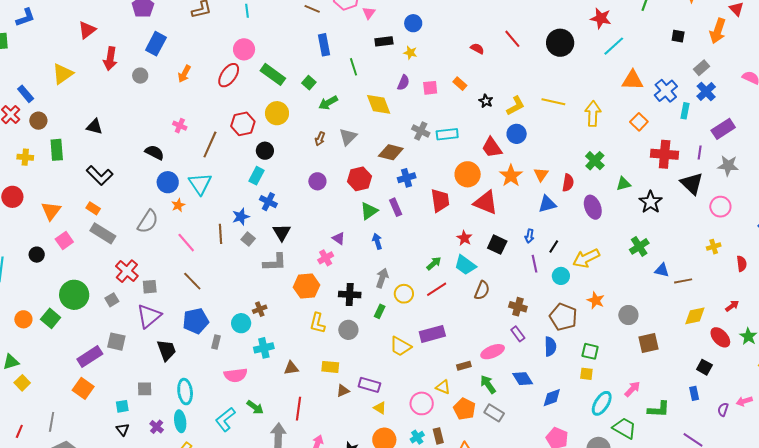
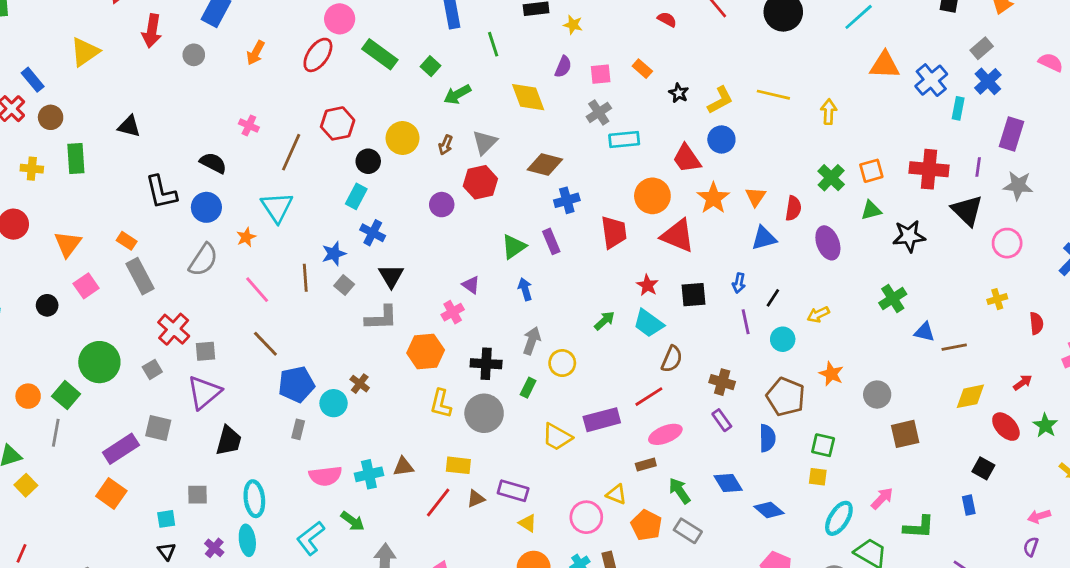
yellow circle: (277, 113) -> (403, 138), moved
yellow arrow: (593, 114) -> (829, 112), size x0.7
orange square: (639, 122) -> (871, 171), moved, turned 30
purple rectangle: (723, 129) -> (1011, 134), turned -40
gray cross: (421, 131) -> (599, 112), moved, turned 30
black L-shape: (100, 175) -> (161, 192), moved, turned 32
red hexagon: (359, 179) -> (480, 182), moved
blue circle: (168, 182) -> (206, 207), moved
black star: (651, 202) -> (909, 236), turned 30
gray rectangle: (103, 233) -> (140, 276), turned 30
black square: (497, 245) -> (693, 295), turned -30
yellow arrow: (586, 258) -> (818, 314), size x0.6
red line: (437, 289) -> (649, 397), moved
brown cross: (260, 309) -> (360, 384), turned -32
blue pentagon: (196, 321) -> (296, 384), moved
gray circle: (348, 330) -> (484, 413), size x1.4
cyan cross: (264, 348) -> (369, 474), moved
black trapezoid: (167, 350) -> (229, 441), turned 35
pink ellipse: (493, 352) -> (665, 434), moved
blue diamond: (552, 398) -> (769, 510), turned 60
red line: (299, 409) -> (438, 503), moved, turned 30
purple semicircle: (723, 409) -> (1031, 547), moved
gray line: (52, 422) -> (56, 433), moved

